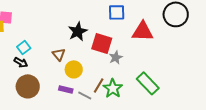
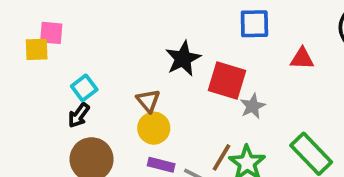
red triangle: (143, 31) -> (302, 59), size x0.6
black arrow: (21, 62) -> (79, 115), turned 96
yellow circle: (74, 69) -> (154, 128), moved

